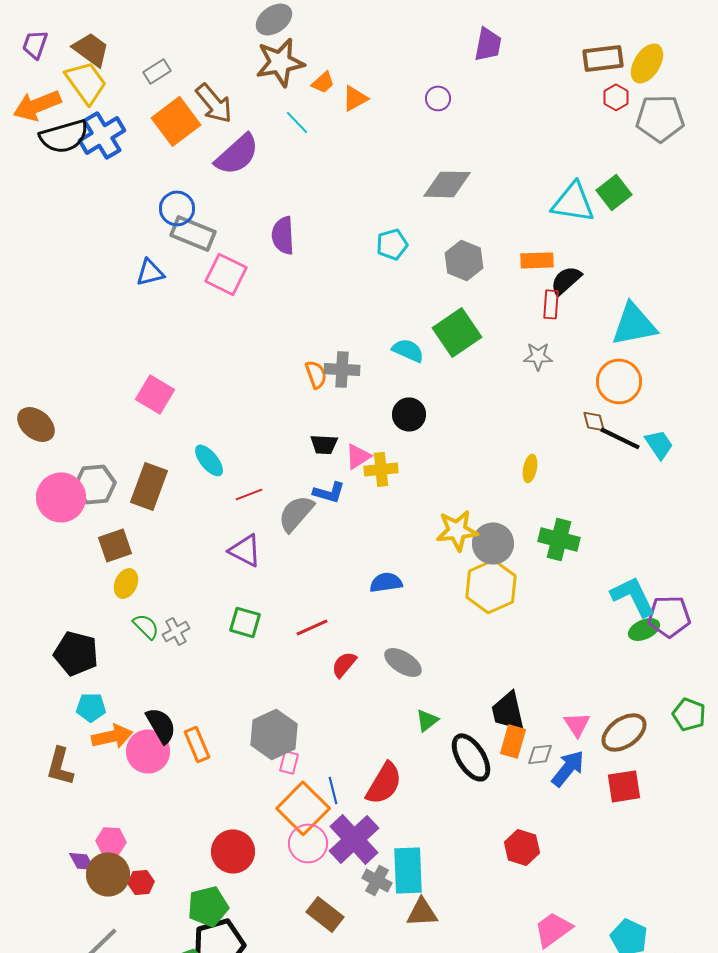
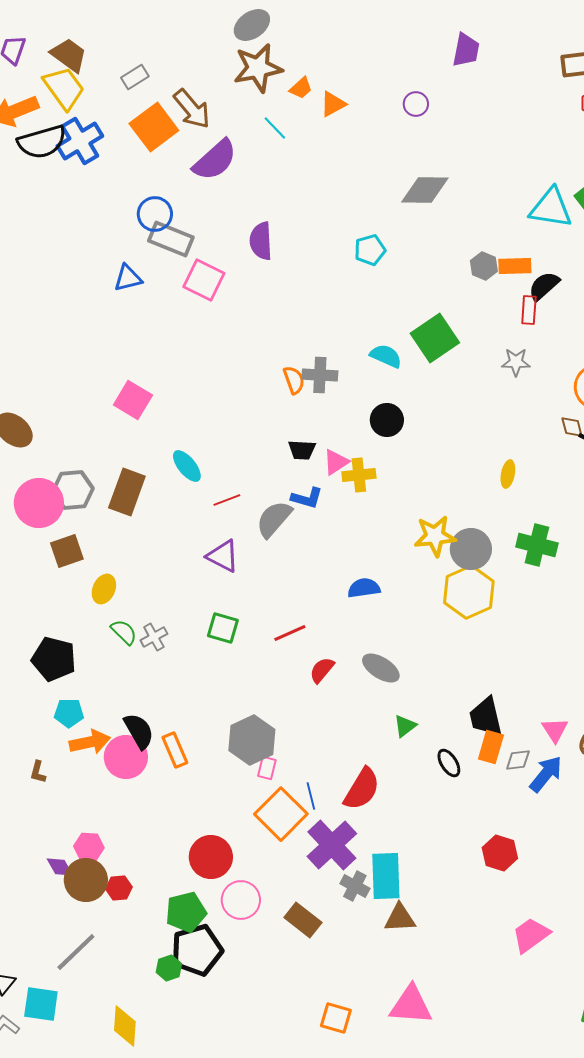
gray hexagon: (464, 260) -> (484, 266), moved, size x0.7
brown square: (115, 545) -> (67, 551), moved
black ellipse: (471, 757) -> (449, 763), size x0.6
brown L-shape: (60, 766) -> (38, 772), size x0.6
pink circle: (308, 843) -> (241, 900), moved

